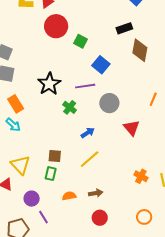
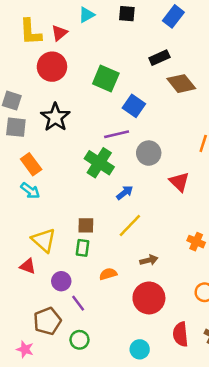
red circle: (56, 26) -> (52, 67), moved
green square: (80, 41) -> (106, 79), size x1.5
brown diamond: (140, 50) -> (181, 84), turned -45
black star: (49, 84) -> (55, 117), moved
green cross: (70, 107) -> (99, 163), size x1.6
brown arrow: (96, 193) -> (149, 260), moved
red circle: (100, 218) -> (149, 298), size x1.6

